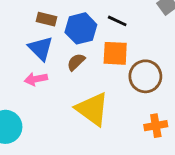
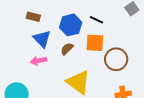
brown rectangle: (46, 19) -> (33, 17), moved

